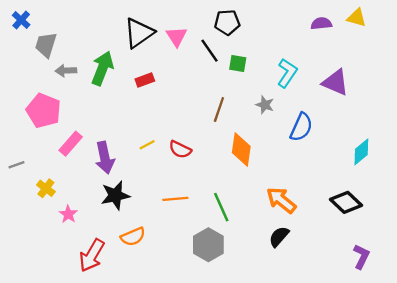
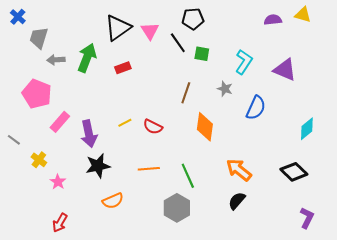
gray line: (16, 165) -> (14, 140), turned 56
red arrow: (92, 255) -> (60, 223), moved, size x0.7

